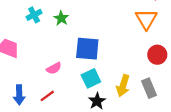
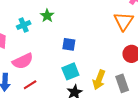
cyan cross: (34, 15) -> (24, 25), moved
blue square: (87, 49) -> (69, 44), size x0.6
pink semicircle: (54, 68) -> (23, 61), moved, size x1.5

